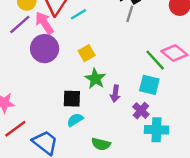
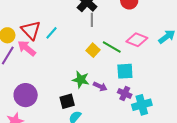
purple circle: (45, 49) -> (26, 95), moved
yellow square: (87, 53) -> (93, 50), moved
green line: (155, 60) -> (112, 47), moved
purple arrow: (115, 94) -> (100, 87), turned -56

